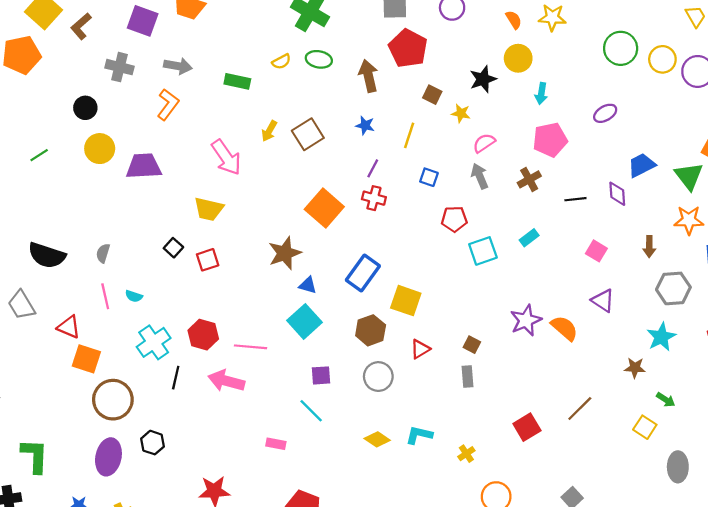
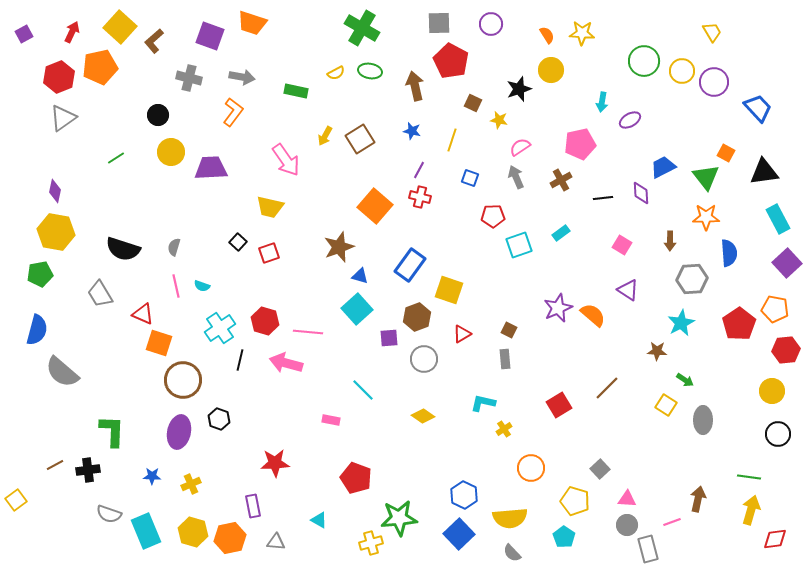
cyan arrow: (541, 93) -> (602, 102), moved
purple square: (321, 375) -> (389, 338), moved
cyan L-shape: (419, 435) -> (483, 403), moved
gray ellipse: (678, 467) -> (703, 420), moved

